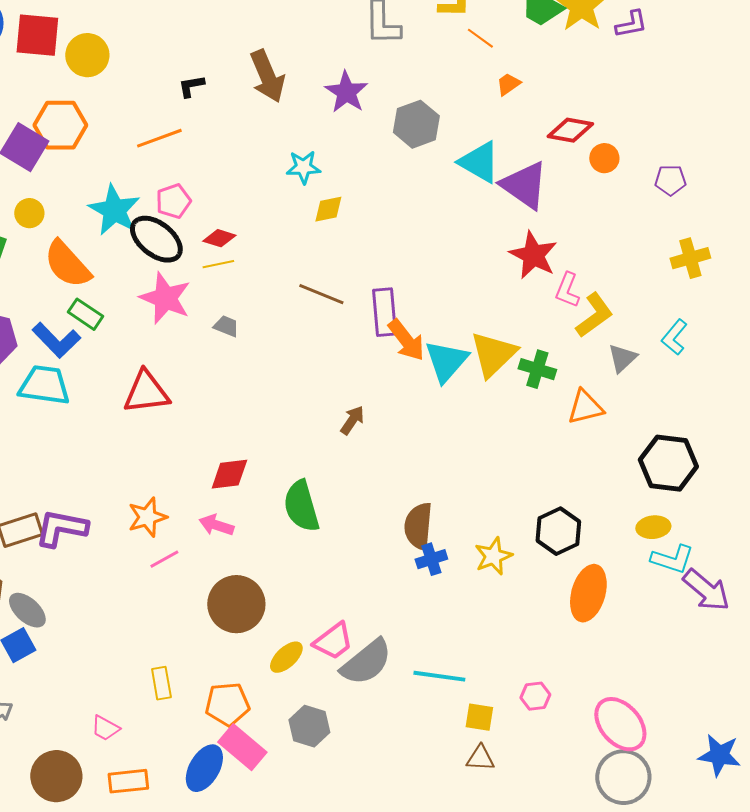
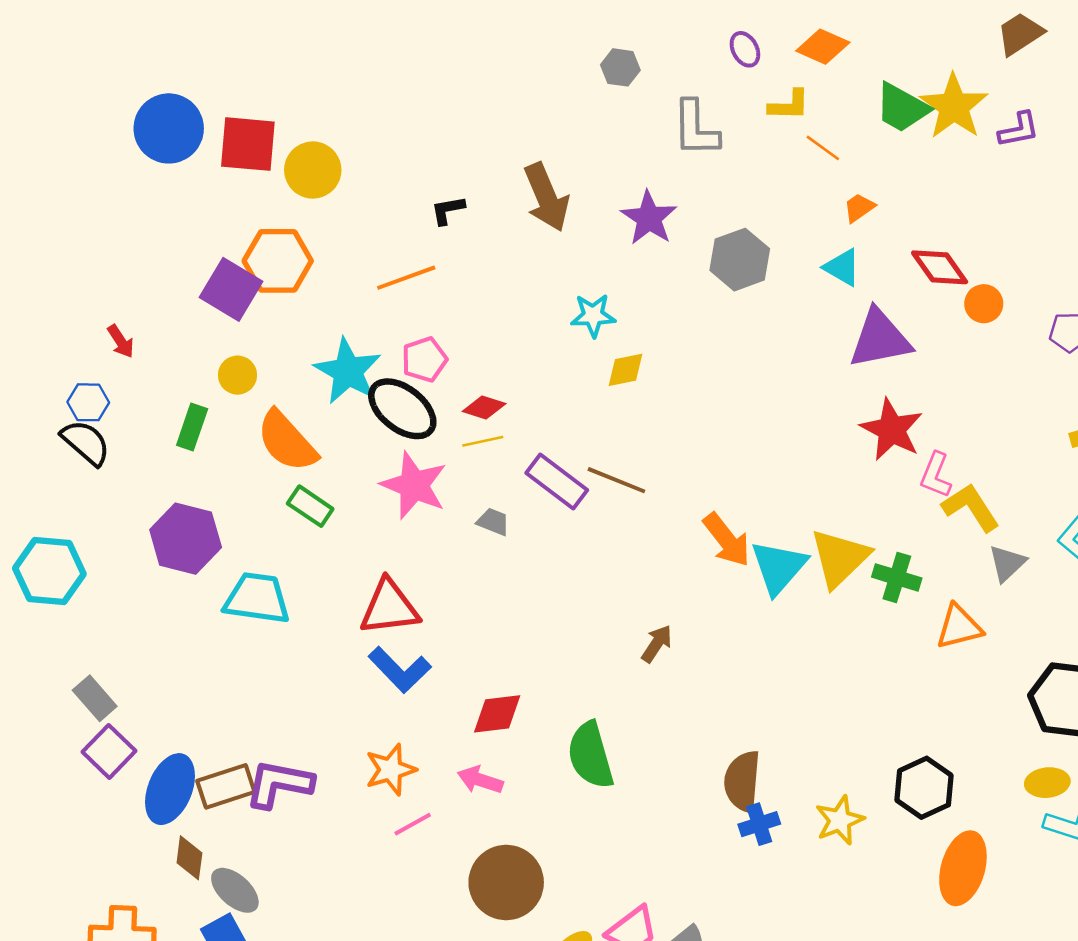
red diamond: (570, 130) -> (940, 267), turned 45
cyan triangle: (479, 162) -> (842, 267), moved, size x0.7
purple triangle: (524, 185) -> (880, 339), turned -46
purple rectangle: (384, 312) -> (557, 481), moved, turned -48
yellow L-shape: (594, 315) -> (971, 507), turned -87
blue L-shape: (56, 340) -> (400, 670), moved

